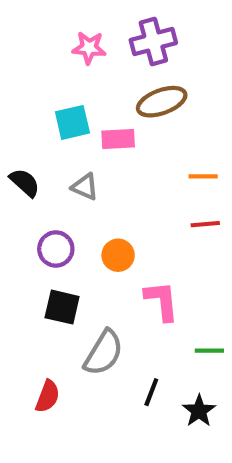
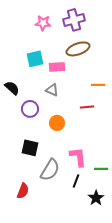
gray triangle: (85, 187) -> (52, 90), moved
red line: (205, 224) -> (87, 107), moved
purple circle: (56, 249) -> (30, 109), moved
pink L-shape: (162, 301) -> (78, 157), moved
black line: (151, 392) -> (76, 181), moved

